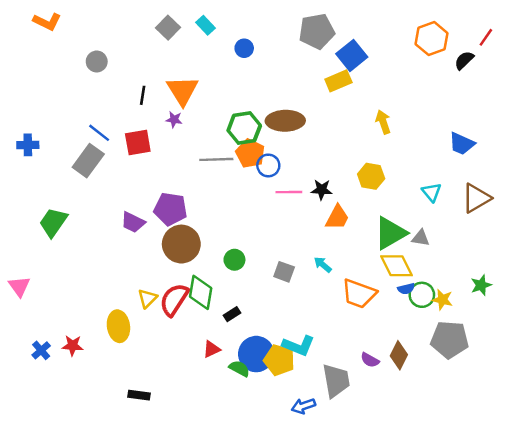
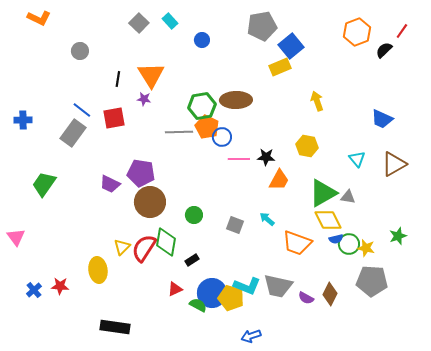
gray trapezoid: (336, 381) -> (278, 286), moved, turned 112
black rectangle: (139, 395) -> (115, 327), size x1.6

